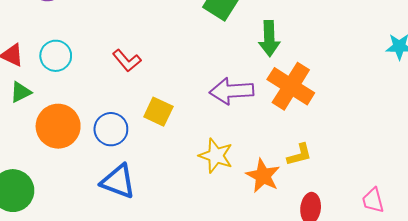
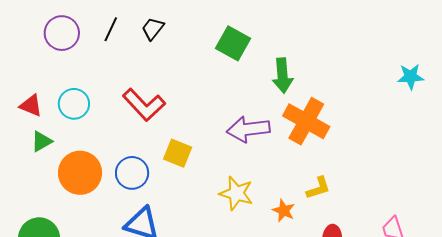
red L-shape: (127, 61) -> (144, 105), size x1.5
orange star: (263, 176) -> (284, 211), size x0.7

